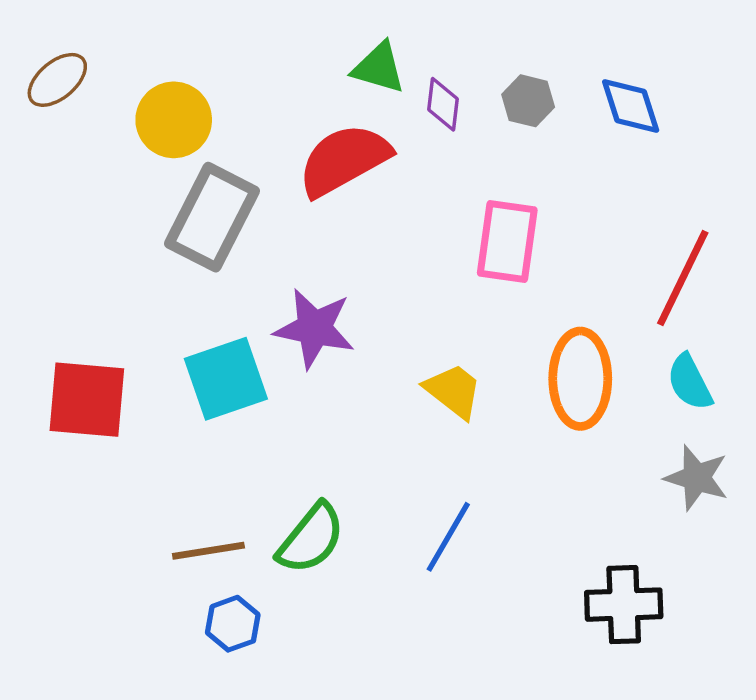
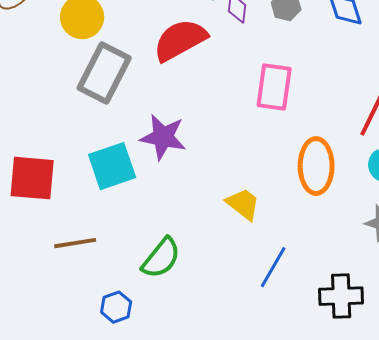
yellow trapezoid: (453, 391) -> (243, 204), moved
blue line: (448, 537) -> (273, 267), moved
brown line: (208, 551) -> (75, 243), moved

